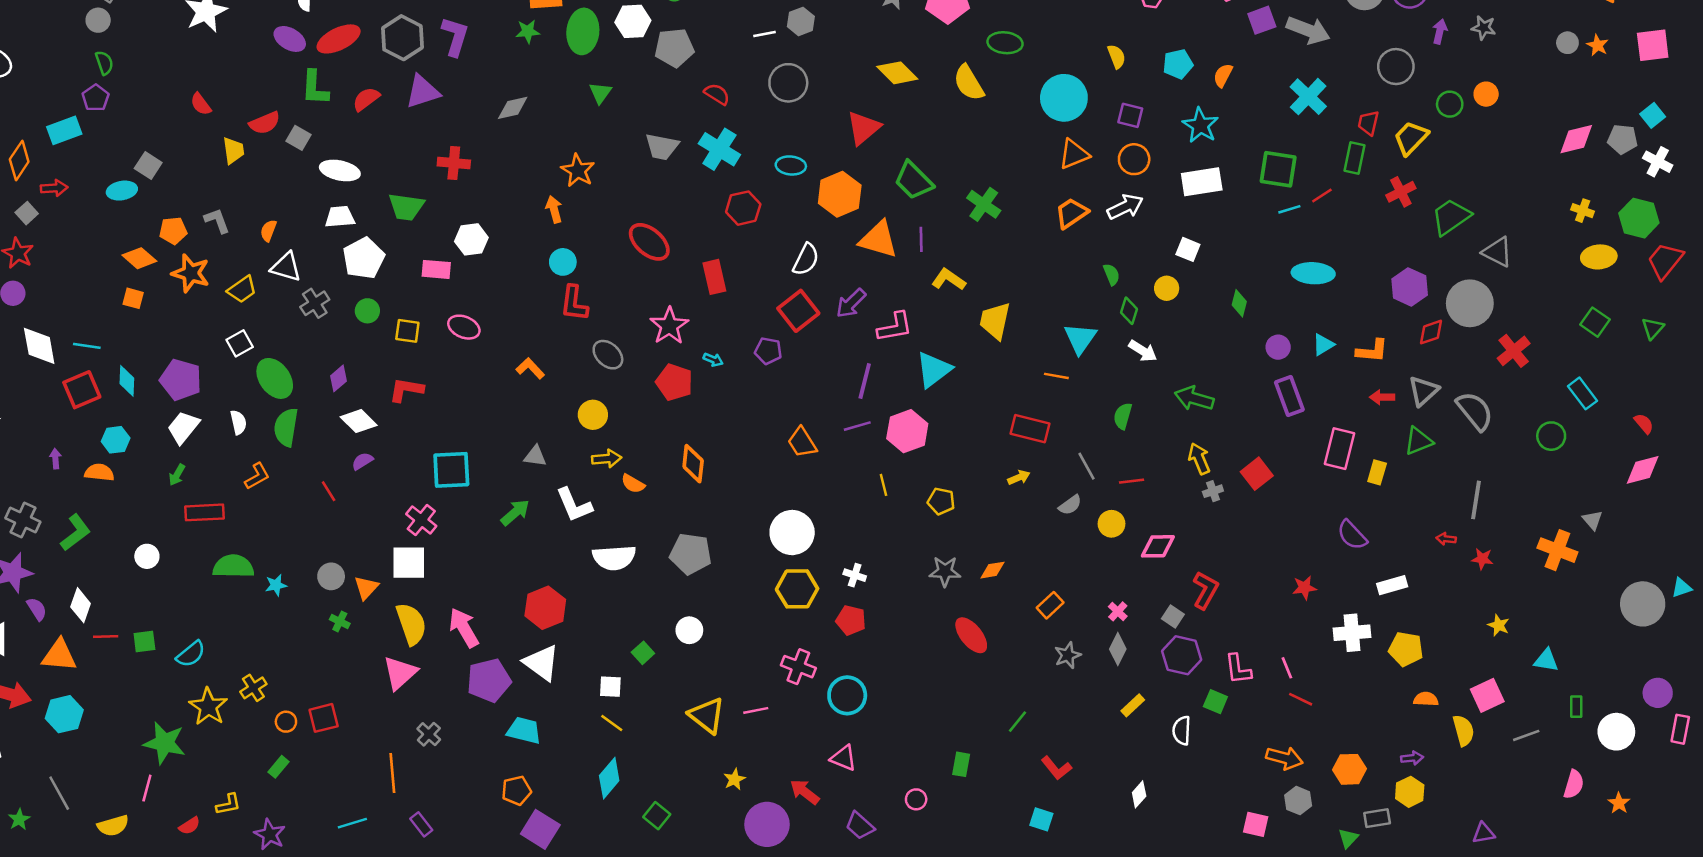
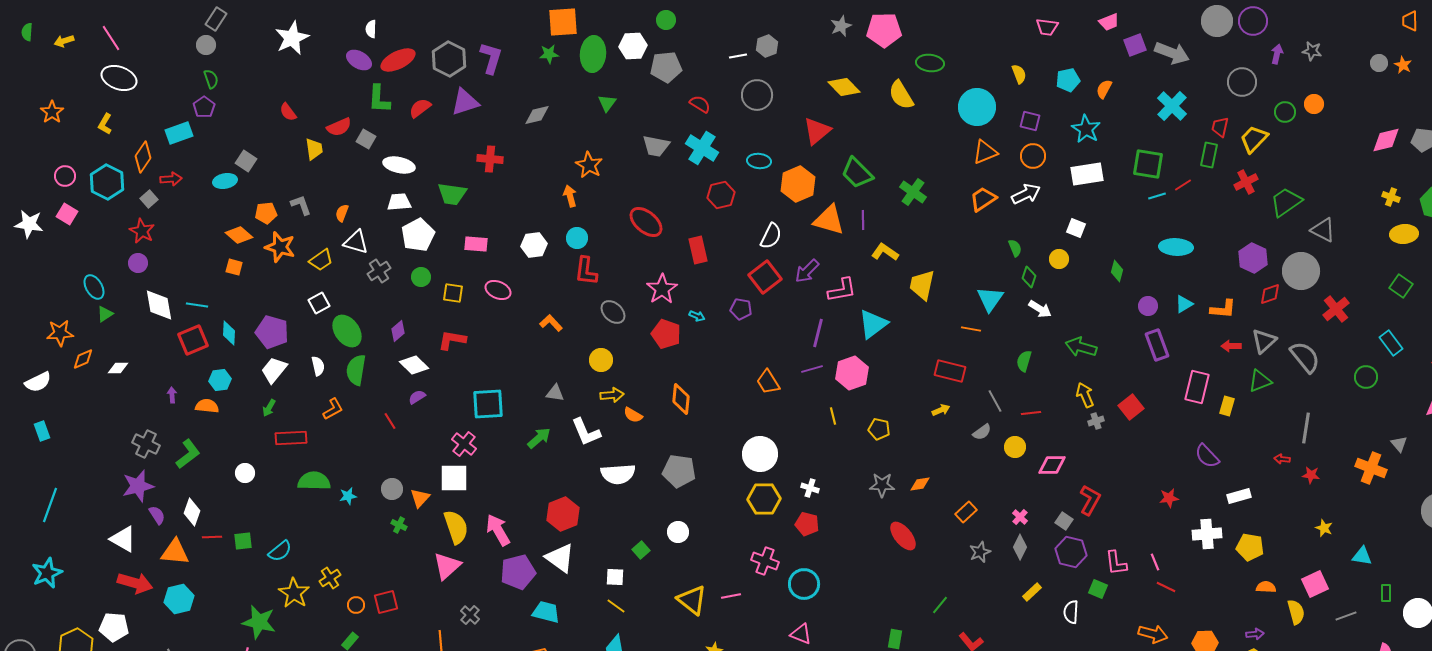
white hexagon: (471, 239) -> (534, 245), moved

